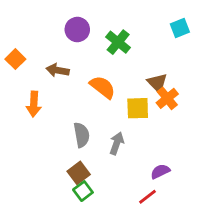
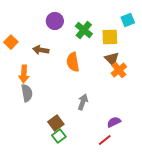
orange semicircle: (103, 87) -> (73, 62), turned -138
yellow square: (138, 108) -> (110, 37), moved
gray semicircle: (82, 135) -> (27, 93), moved

